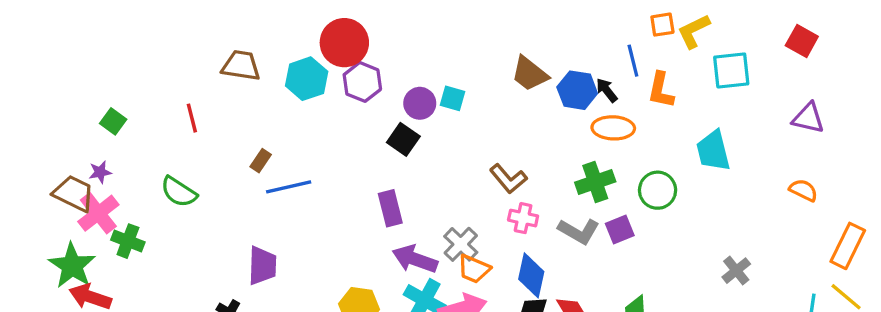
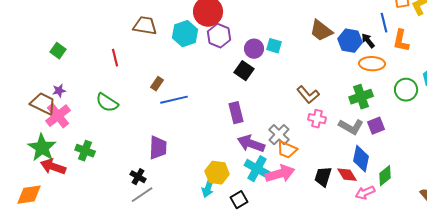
green square: (113, 121) -> (58, 51), moved
green circle: (658, 190) -> (406, 90), moved
green cross: (128, 241) -> (85, 151), moved
blue diamond: (531, 275) -> (361, 159), moved

